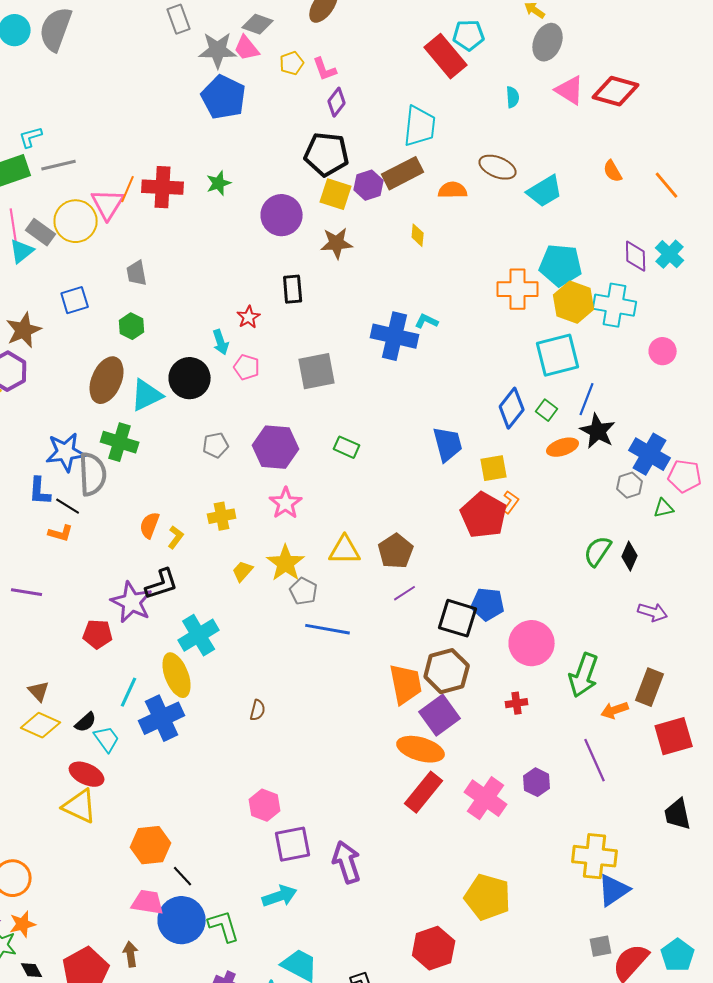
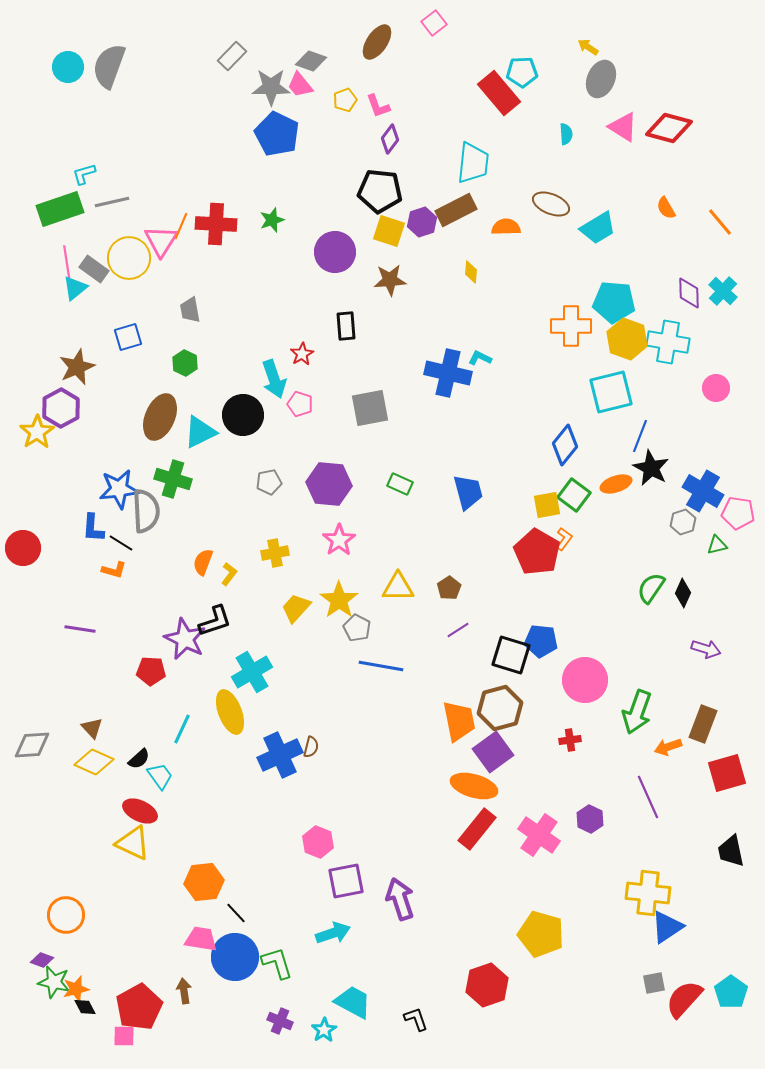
gray rectangle: (179, 19) -> (232, 56), turned 64
cyan arrow: (221, 342) -> (274, 379), size x1.5
green square: (547, 410) -> (574, 495), moved, size x1.5
blue trapezoid: (448, 444) -> (468, 492), moved
brown pentagon: (396, 551) -> (449, 588), size x0.7
yellow trapezoid: (243, 571) -> (296, 608), size x1.4
blue cross: (162, 718) -> (280, 755), moved
orange star: (23, 924) -> (76, 989), moved

